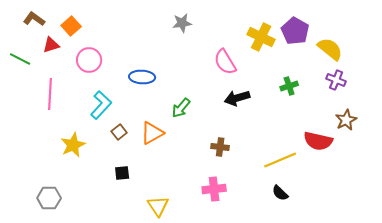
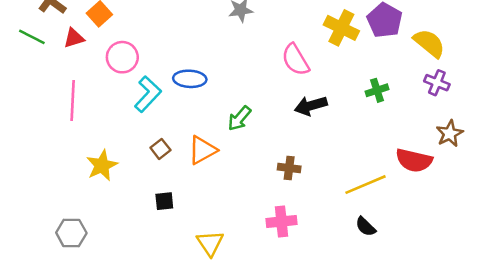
green line: (20, 59) -> (32, 37), moved
cyan L-shape: (101, 105) -> (148, 94), moved

